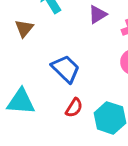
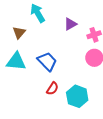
cyan triangle: (21, 102) -> (16, 61), moved

